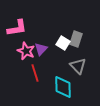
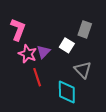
pink L-shape: (17, 28) -> (18, 29), turned -60
gray rectangle: (76, 39) -> (85, 29), moved

